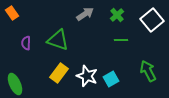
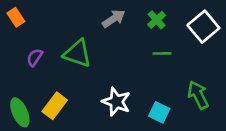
purple semicircle: (26, 43) -> (35, 57), turned 32
yellow rectangle: (59, 73) -> (55, 106), moved
cyan square: (111, 79) -> (159, 112), moved, turned -35

